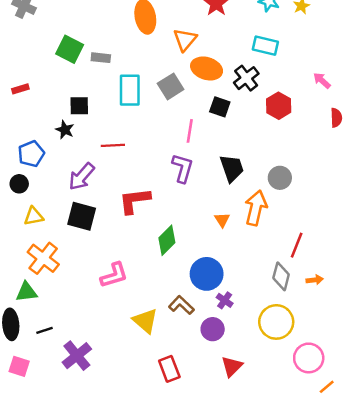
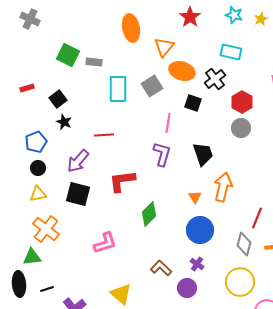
black square: (79, 106) -> (58, 99), moved, turned -36
gray circle: (280, 178) -> (241, 128), moved
black circle: (19, 184) -> (38, 168), moved
blue circle: (207, 274) -> (200, 230), moved
yellow triangle: (145, 321) -> (121, 294), moved

